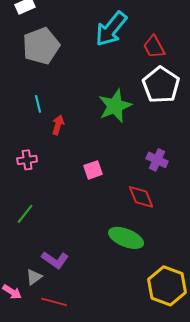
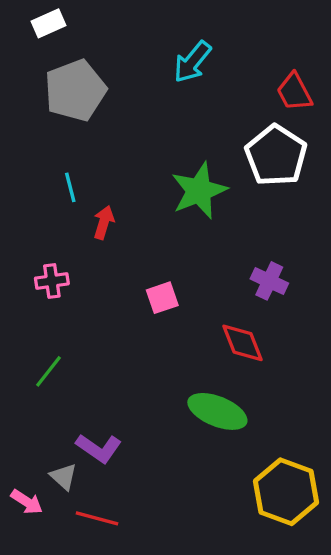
cyan arrow: (111, 29) -> (192, 62), size x0.7
red trapezoid: (154, 47) -> (294, 92), moved
gray triangle: (34, 277) -> (64, 477), turned -42

